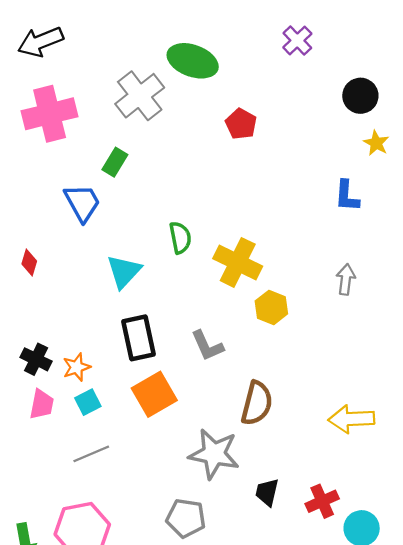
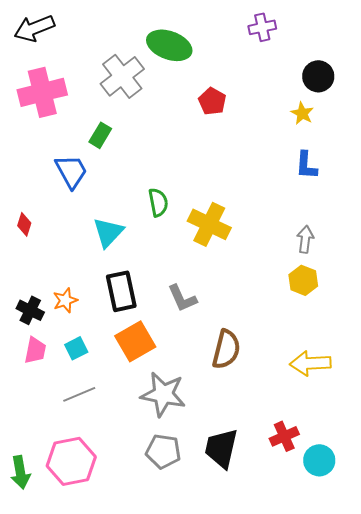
purple cross: (297, 41) -> (262, 27), turned 32
yellow star: (376, 143) -> (302, 113), moved
yellow hexagon: (271, 307) -> (303, 280), moved
orange star: (77, 367) -> (65, 300), moved
gray star: (214, 454) -> (163, 394), moved
black trapezoid: (267, 492) -> (221, 448), moved, size x1.6

